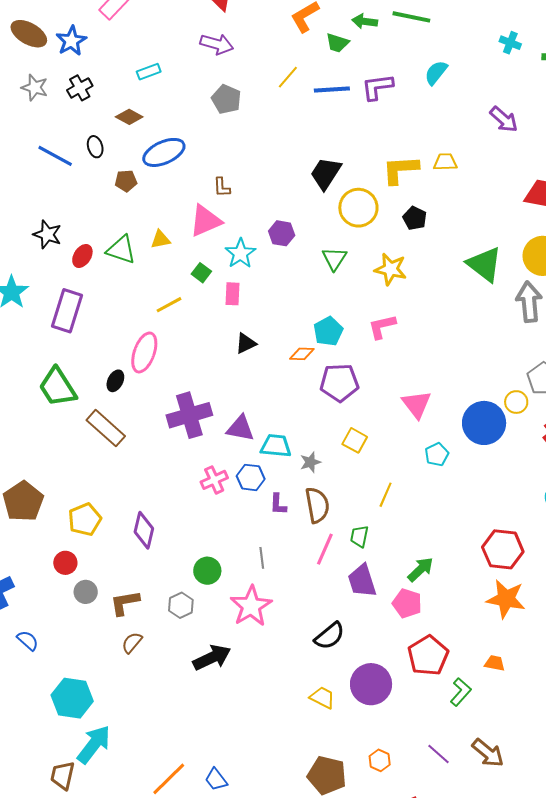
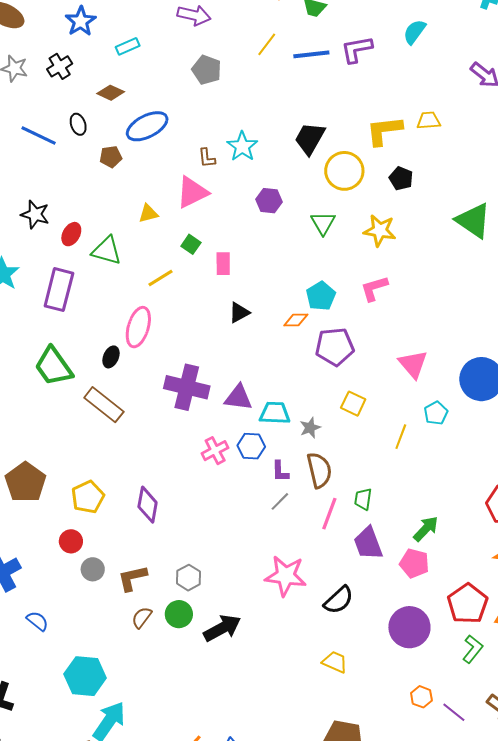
blue star: (71, 41) -> (81, 21), moved
green triangle: (121, 250) -> (107, 251), moved
cyan star: (240, 253) -> (242, 146), moved
purple cross: (189, 415) -> (187, 387), turned 33
yellow line: (386, 495) -> (401, 437), moved
gray line: (262, 558) -> (280, 501), moved, turned 55
green circle: (207, 571) -> (179, 614), moved
pink star: (251, 606) -> (286, 576), moved, turned -30
red pentagon: (428, 656) -> (468, 604), moved
purple circle: (371, 684) -> (409, 627), moved
orange hexagon: (380, 760) -> (421, 697), moved

